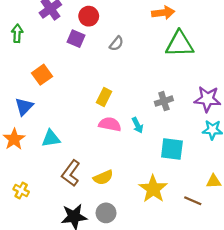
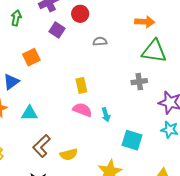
purple square: (76, 39) -> (57, 30), moved
gray semicircle: (116, 44) -> (100, 41), turned -144
yellow rectangle: (104, 97) -> (81, 85), turned -49
gray cross: (164, 101) -> (139, 82), moved

